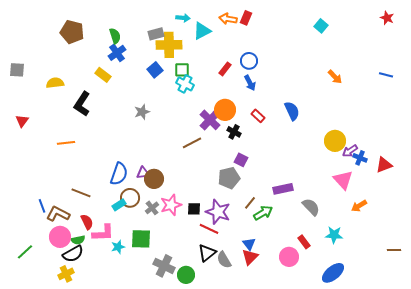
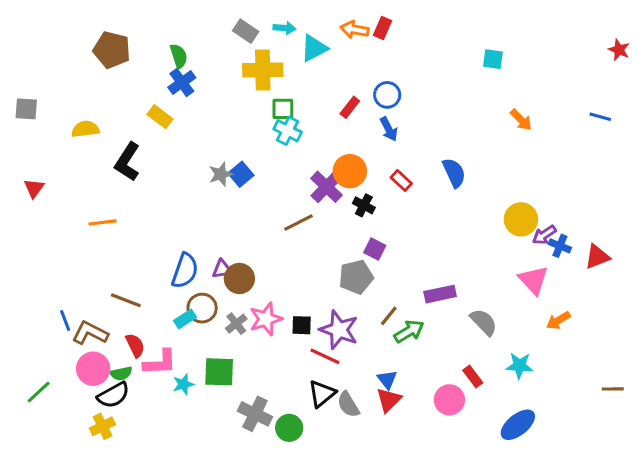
red star: (387, 18) -> (619, 50), moved
cyan square: (321, 26) -> (493, 59), moved, turned -32
gray rectangle: (156, 34) -> (246, 31), moved, turned 49
blue square: (155, 70) -> (241, 174), moved

